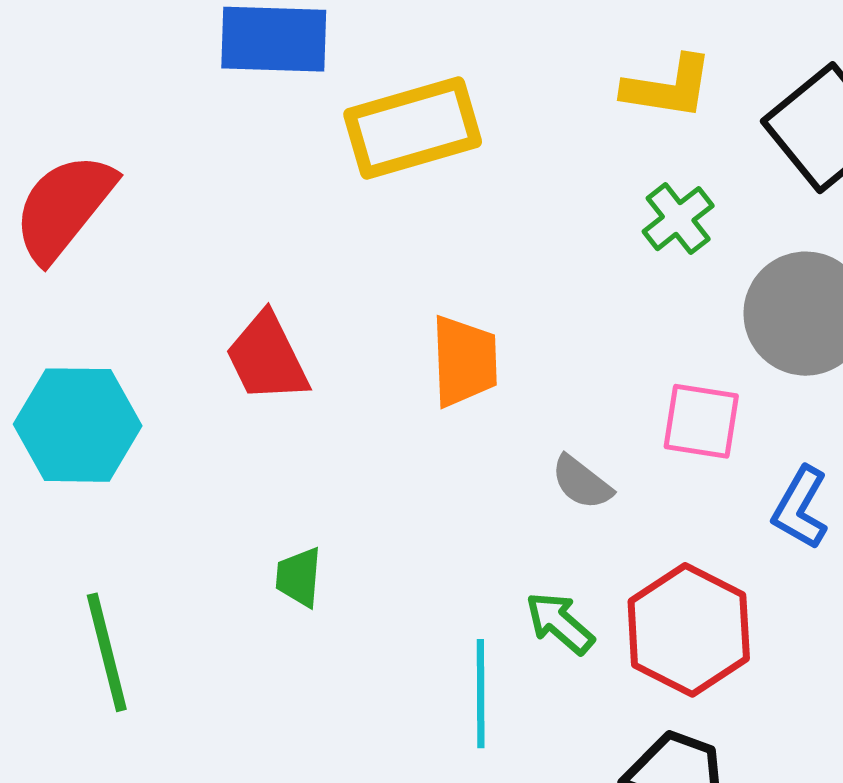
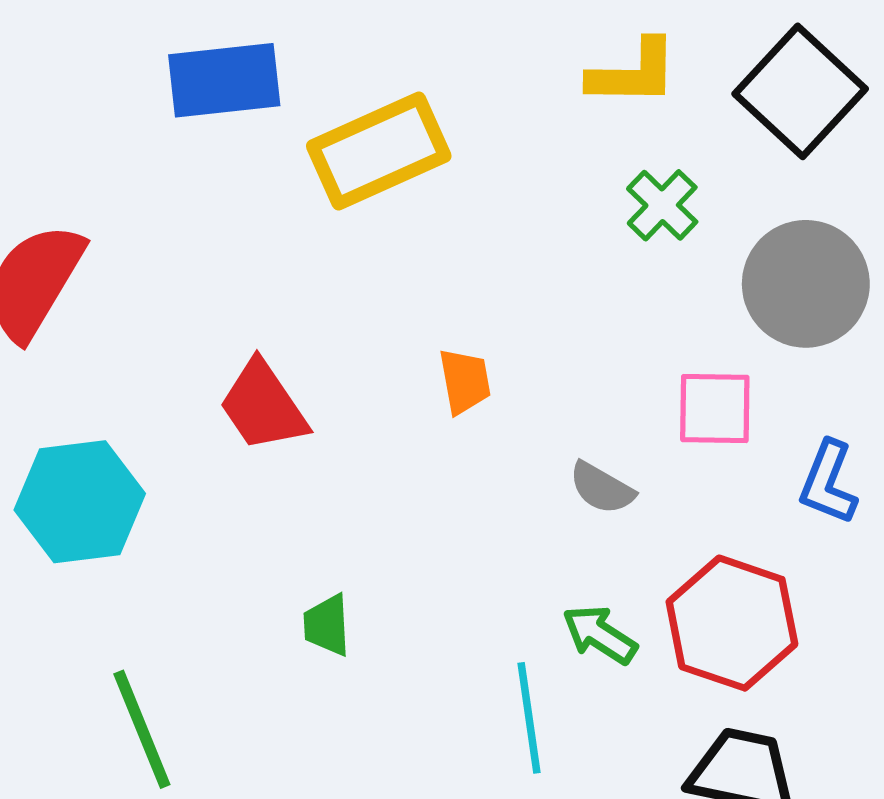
orange trapezoid: (464, 361) -> (465, 381), size x0.7

